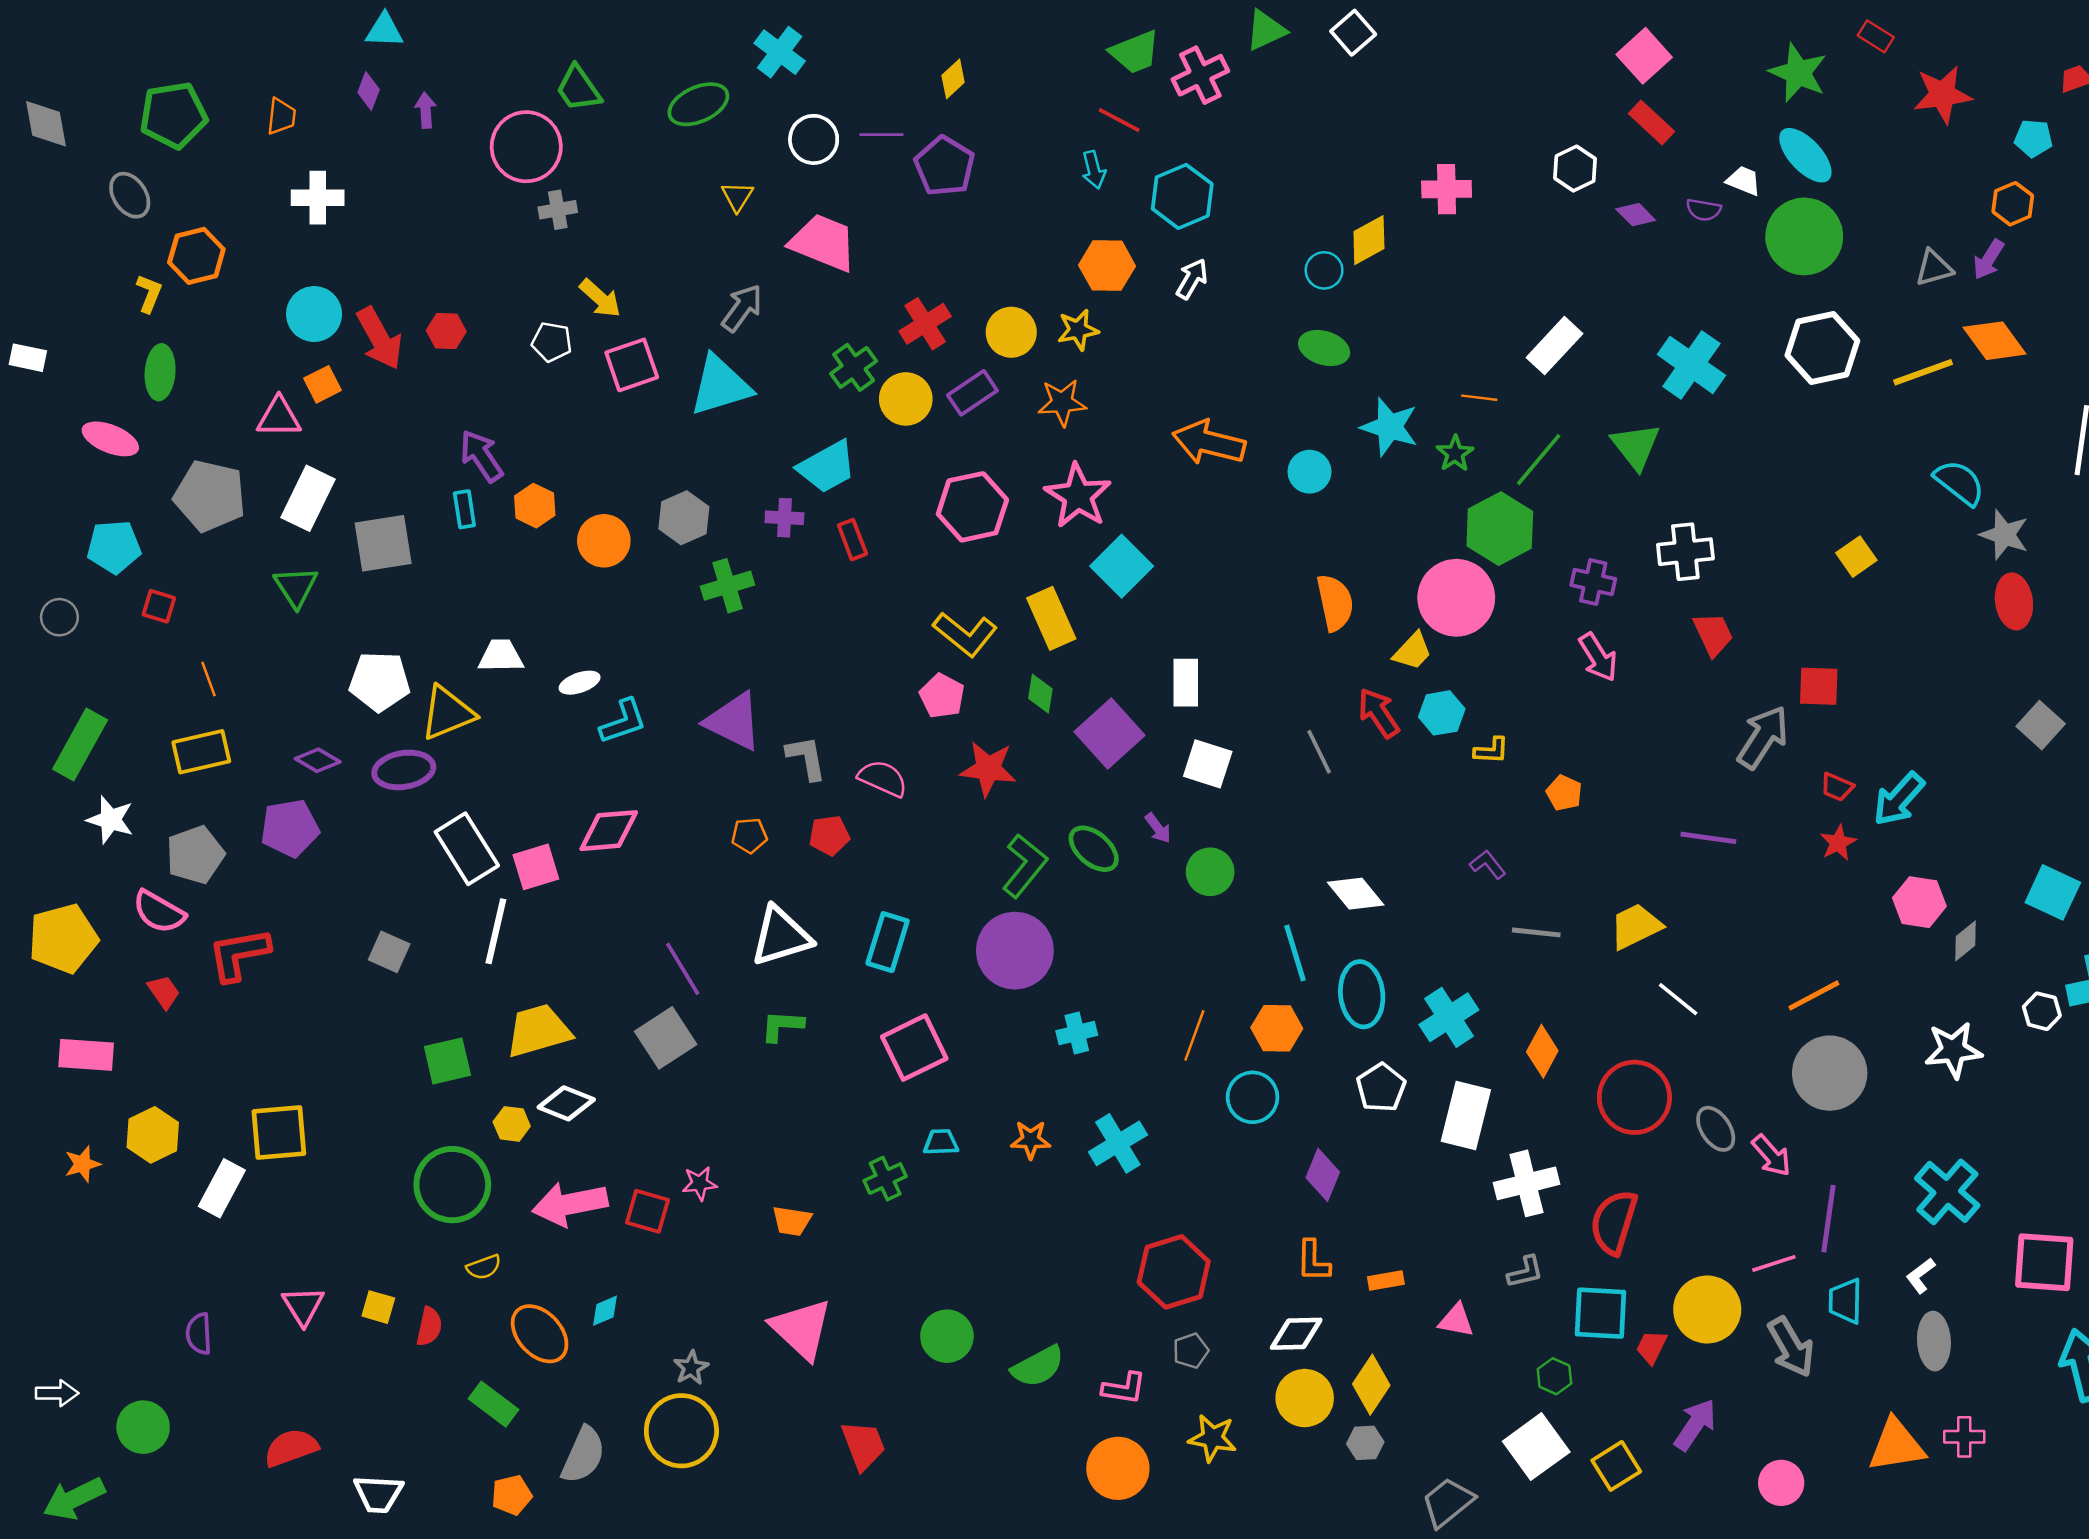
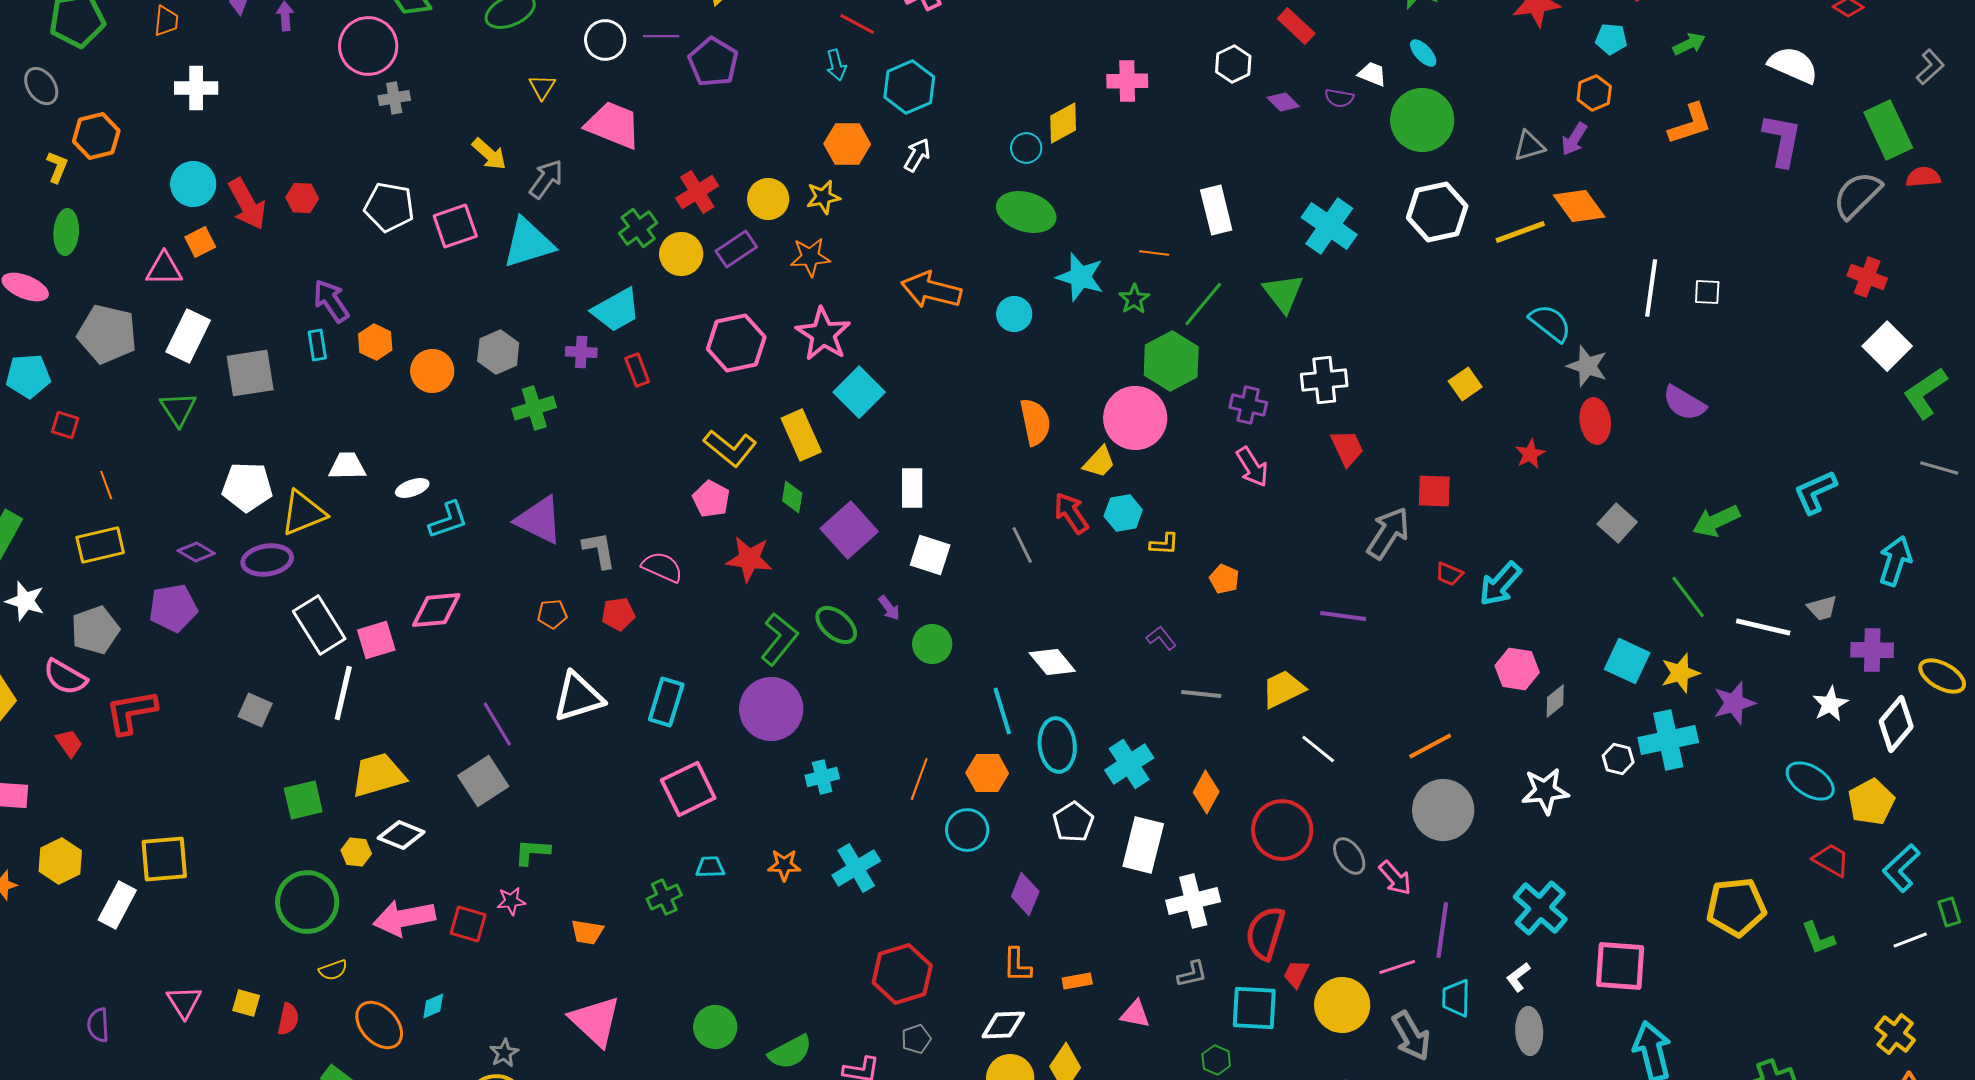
cyan ellipse: (1805, 155) -> (1423, 53), size x0.6
yellow arrow: (600, 298) -> (489, 154), moved
white pentagon: (552, 342) -> (389, 207), size x1.5
white rectangle: (1554, 346) -> (1216, 210), turned -57
green ellipse: (1324, 348) -> (1026, 212), size x1.4
red star: (1838, 843) -> (1530, 454), moved
green L-shape: (782, 1026) -> (532, 852), moved
red trapezoid: (1651, 1347) -> (1296, 974), moved

